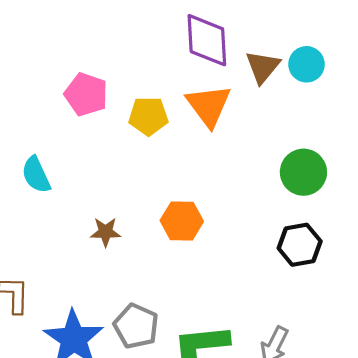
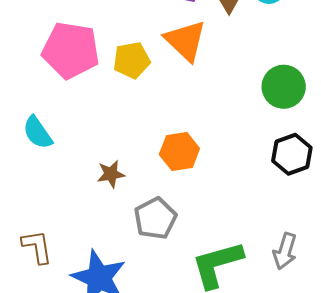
pink pentagon: (86, 94) -> (71, 50), size x1.4
gray pentagon: (136, 326) -> (155, 218), moved, turned 30

